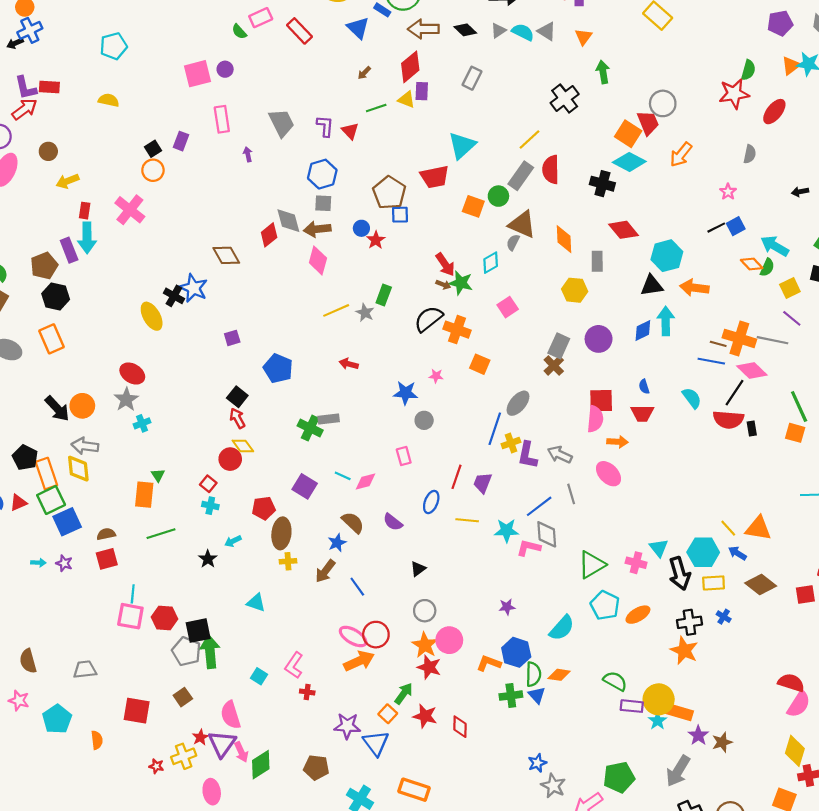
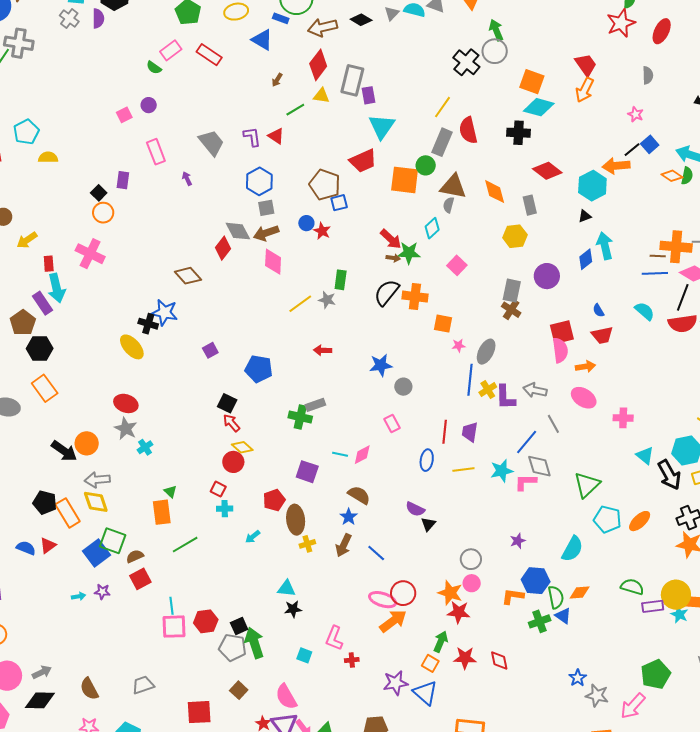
cyan pentagon: (113, 46) -> (26, 132), moved
pink square: (198, 74) -> (124, 115), size x0.6
gray rectangle: (472, 78) -> (352, 80), moved, size x1.4
purple rectangle: (422, 91) -> (368, 95), moved
gray circle: (663, 103) -> (495, 51), moved
red trapezoid: (648, 123) -> (586, 65), moved
orange square: (473, 206) -> (405, 180), size x1.4
black triangle: (652, 286) -> (585, 216), size x0.6
orange arrow: (694, 288) -> (616, 166), moved
pink star: (436, 376) -> (459, 346), moved
green square: (51, 500) -> (113, 541), moved, turned -32
purple semicircle: (393, 522) -> (415, 509), moved
black star: (208, 559) -> (293, 609), moved, turned -30
pink cross: (636, 563) -> (623, 418), moved
gray circle: (425, 611) -> (471, 559), moved
black square: (198, 631) -> (239, 626), size x0.7
pink circle: (449, 640) -> (472, 583), size x0.7

